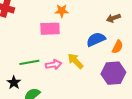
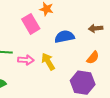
pink rectangle: (50, 29) -> (31, 24), turned 48
blue semicircle: (96, 39) -> (65, 37), moved

